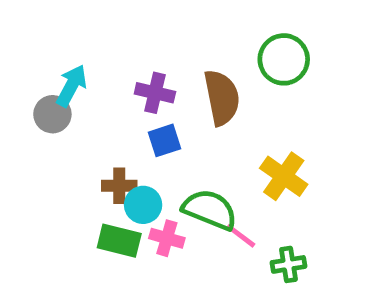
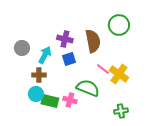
cyan arrow: (72, 86) -> (45, 55), moved
brown cross: (119, 186) -> (39, 75), moved
cyan circle: (143, 205) -> (36, 94), moved
pink line: (241, 236) -> (103, 69), moved

